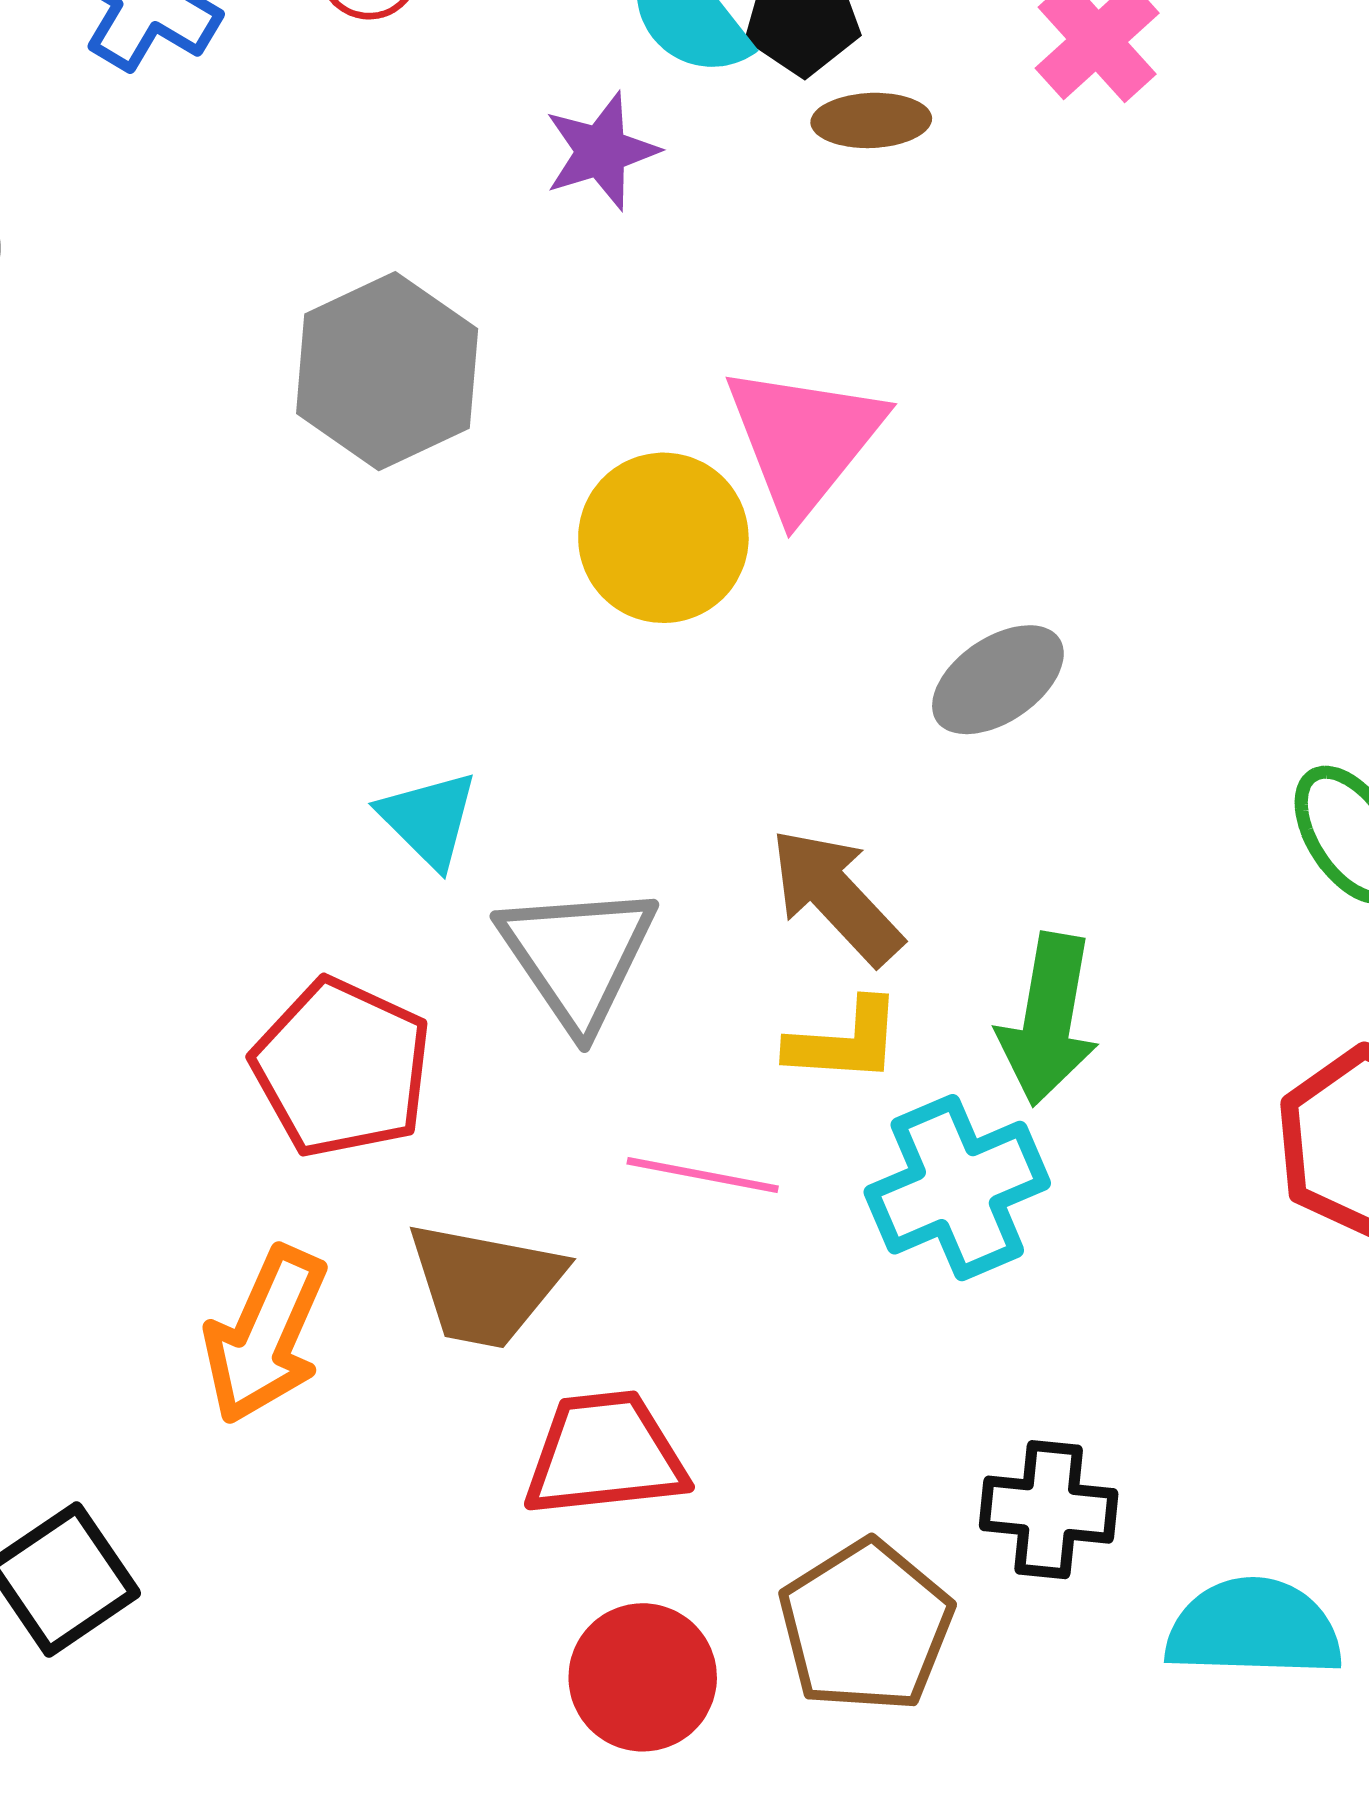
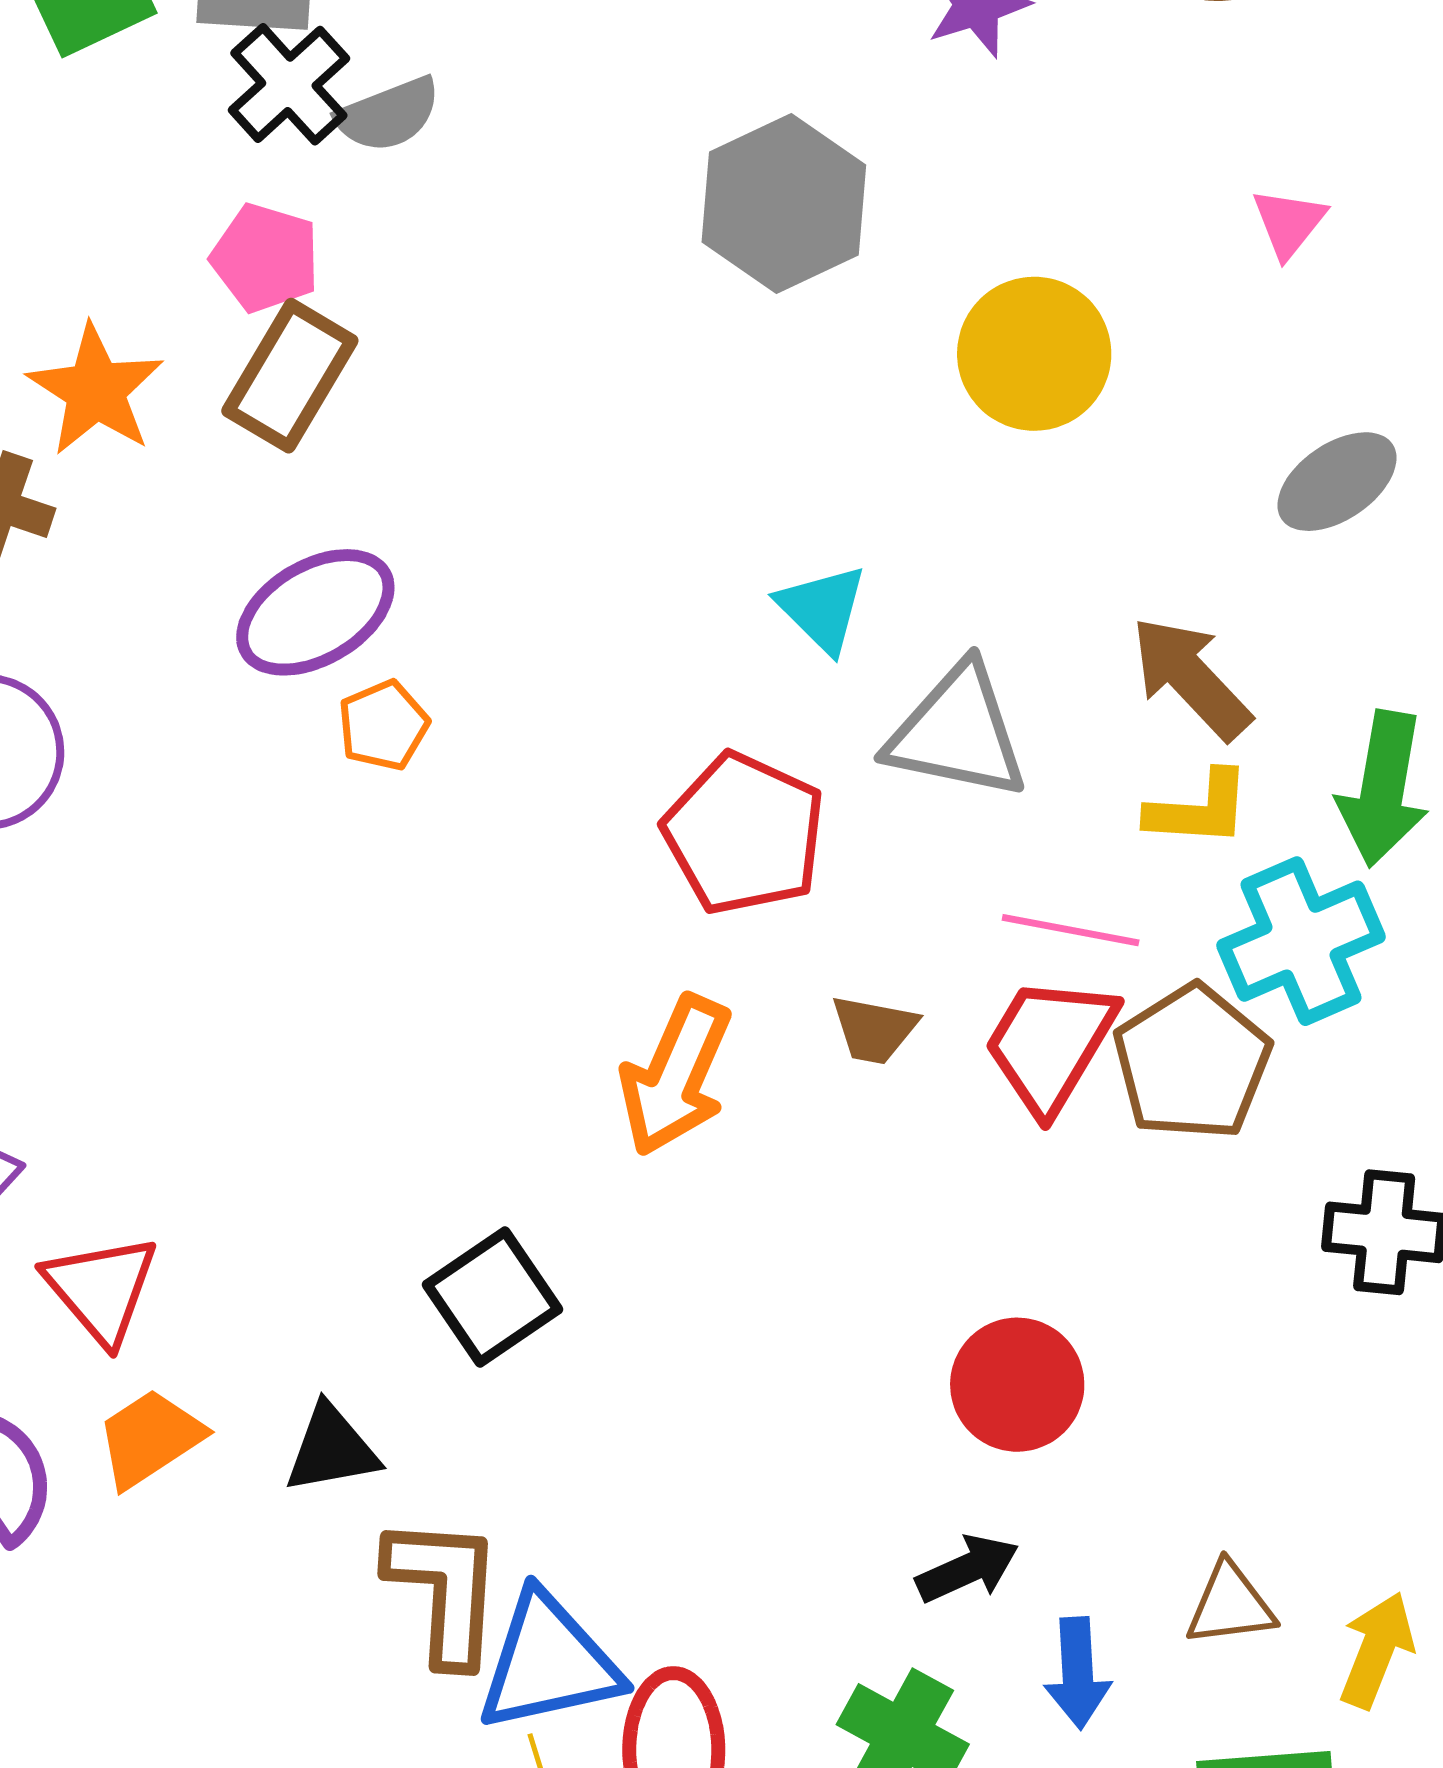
pink triangle: (804, 440) -> (1289, 223), moved, size x0.5
gray triangle: (578, 956) -> (957, 732), turned -44
brown trapezoid: (485, 1284) -> (874, 1029), size x0.6
red trapezoid: (605, 1454) -> (1050, 1044), moved, turned -53
brown pentagon: (866, 1626) -> (1192, 1062), moved

